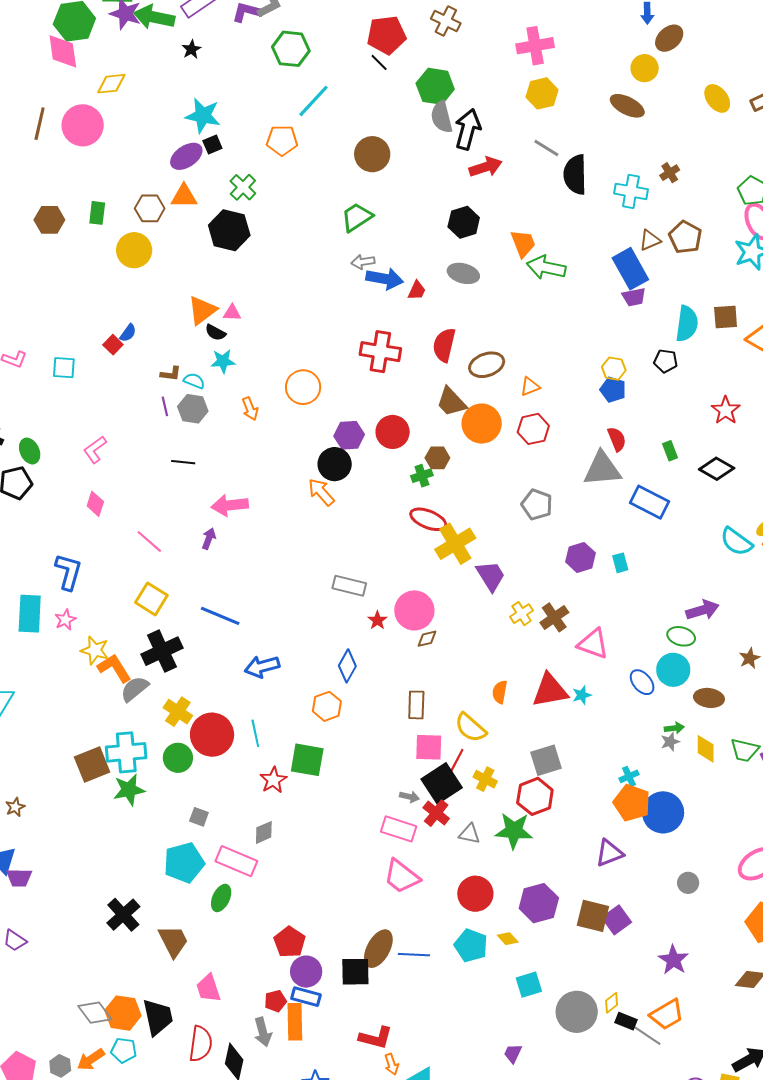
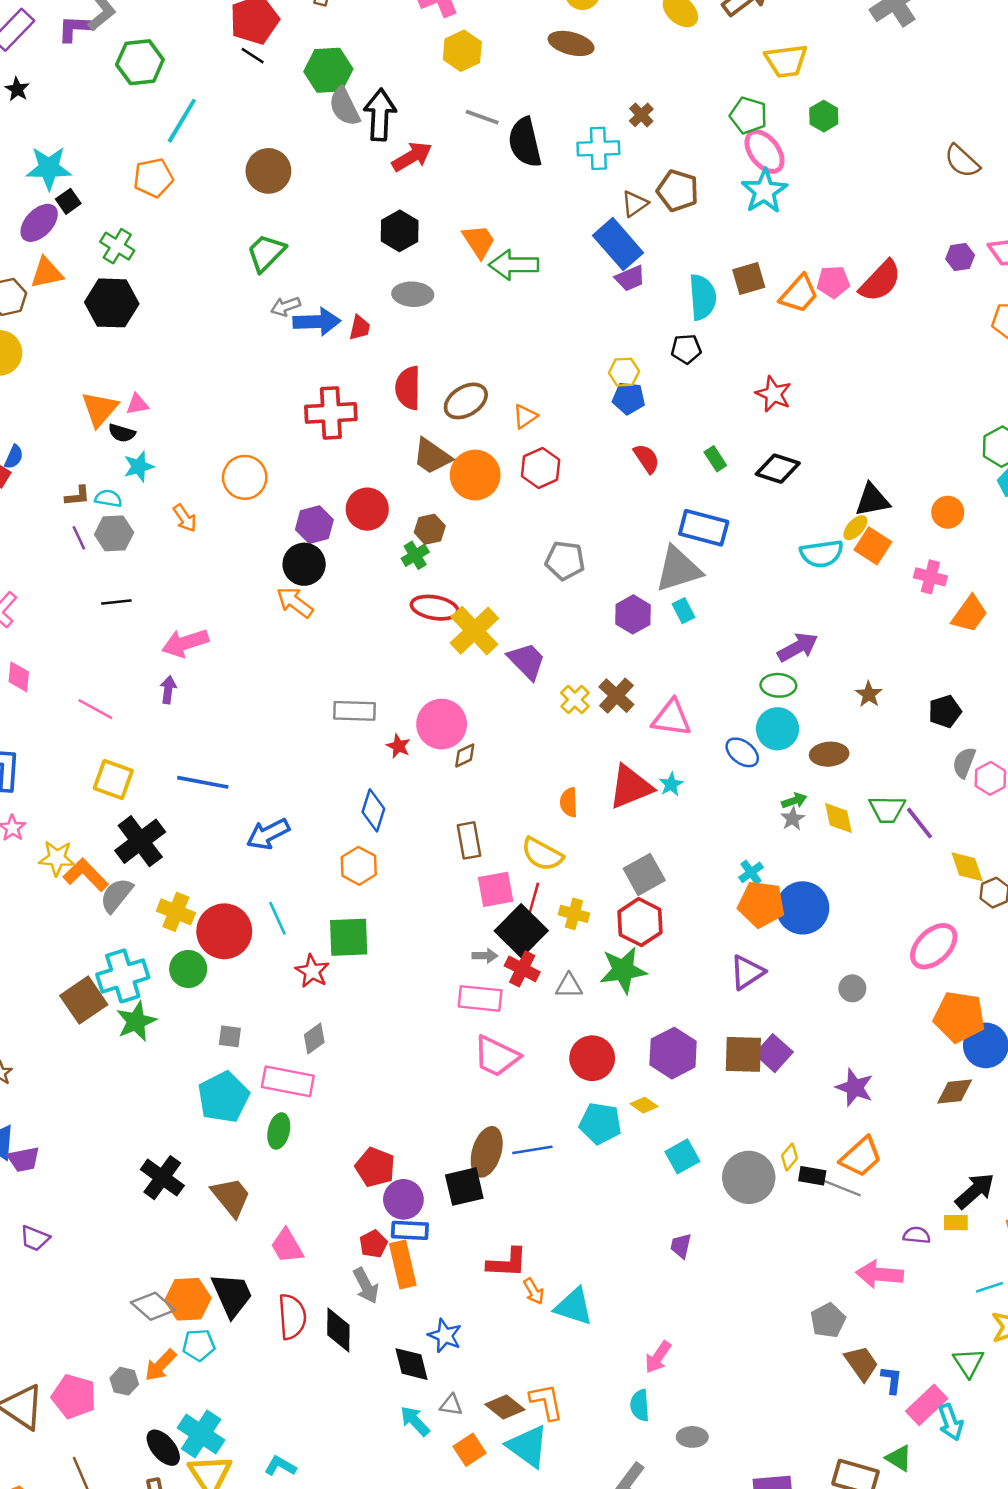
gray triangle: (602, 469) -> (678, 569), moved
cyan semicircle: (736, 542) -> (822, 554), turned -32

